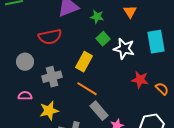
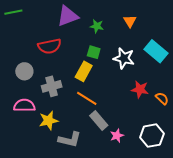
green square: (103, 39) -> (94, 52), moved, turned -32
cyan rectangle: (156, 42) -> (156, 51), turned -40
pink semicircle: (25, 96) -> (24, 105), size x1.5

